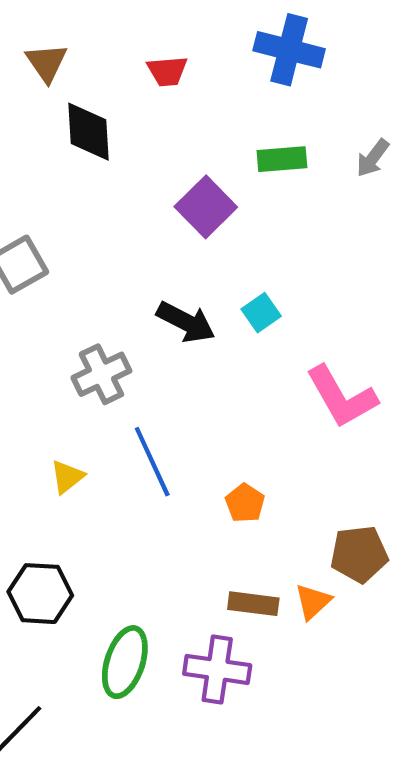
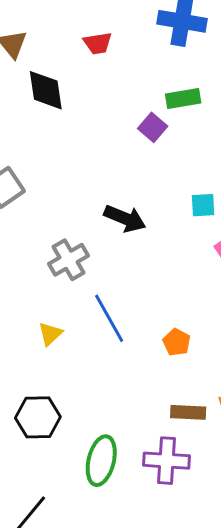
purple square: (206, 207) -> (153, 127), moved, size x0.7
cyan square: (261, 313) -> (203, 205), moved, turned 36

